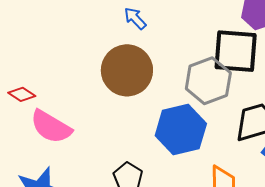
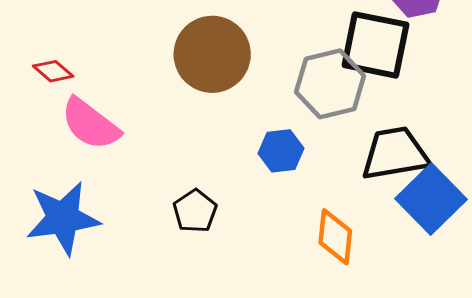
blue hexagon: (181, 130) -> (281, 151), size x0.6

